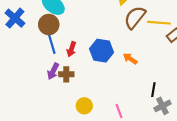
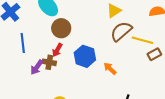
brown circle: (49, 25) -> (61, 28), moved
blue line: (52, 44) -> (23, 43), moved
brown cross: (66, 74) -> (49, 62), moved

